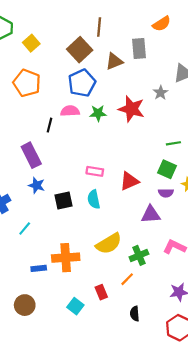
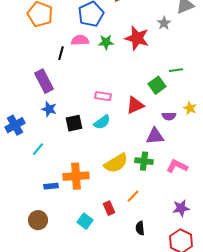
green square: (167, 169) -> (157, 85), moved, turned 30
cyan semicircle: (94, 199) -> (102, 122), turned -114
green cross: (139, 255) -> (144, 161), moved, turned 30

